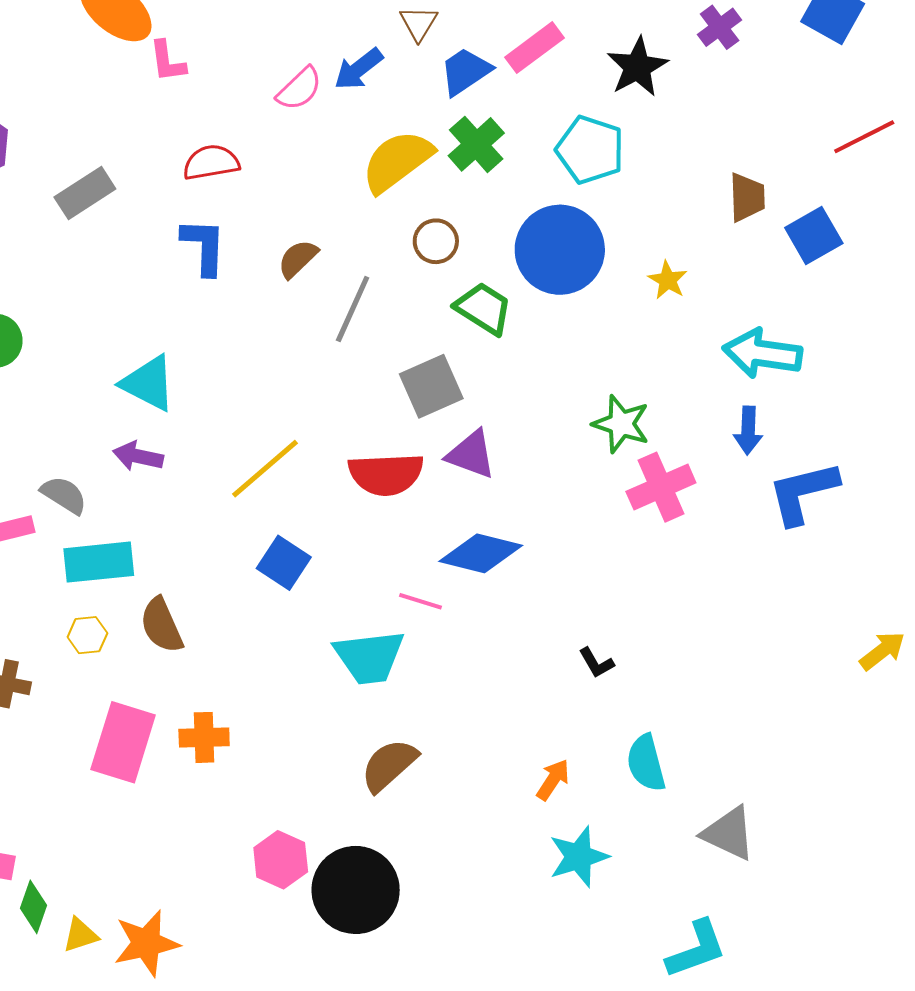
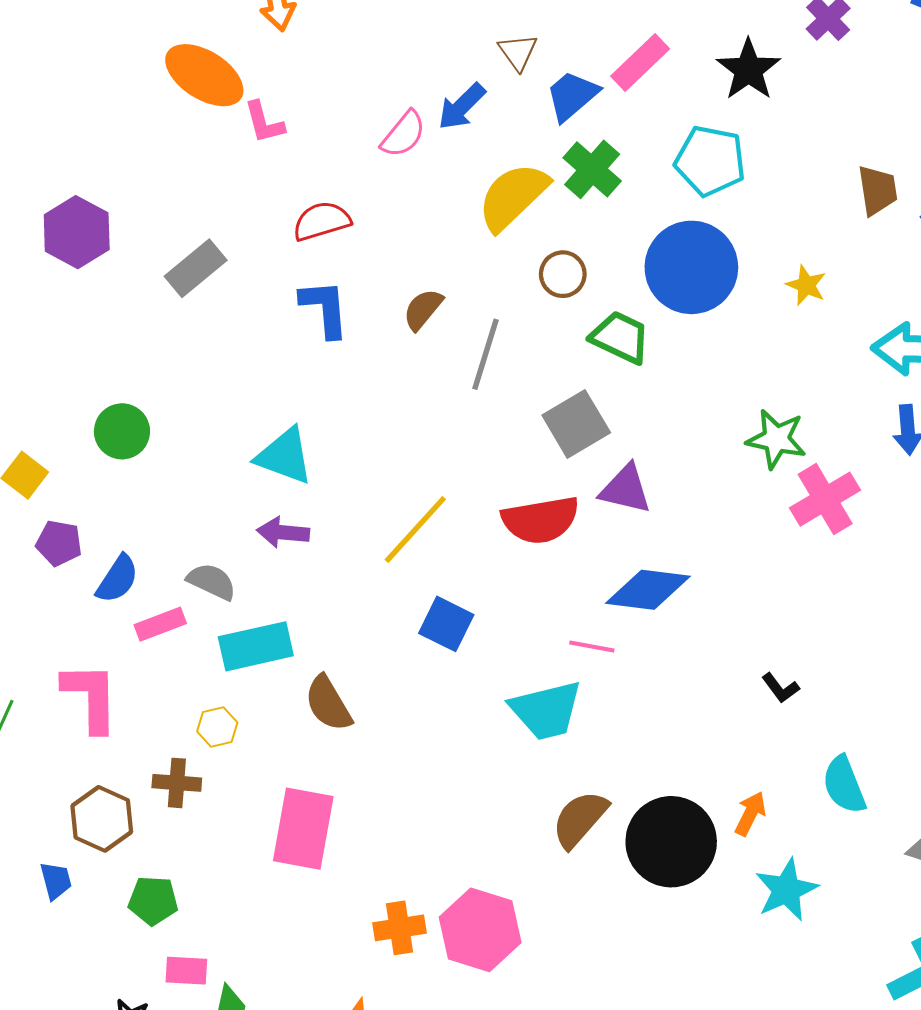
yellow hexagon: (87, 635) -> (217, 727), moved
orange cross: (204, 737) -> (399, 928), moved
pink hexagon: (281, 860) -> (480, 930), size x1.4
black circle: (356, 890) -> (671, 842), moved

